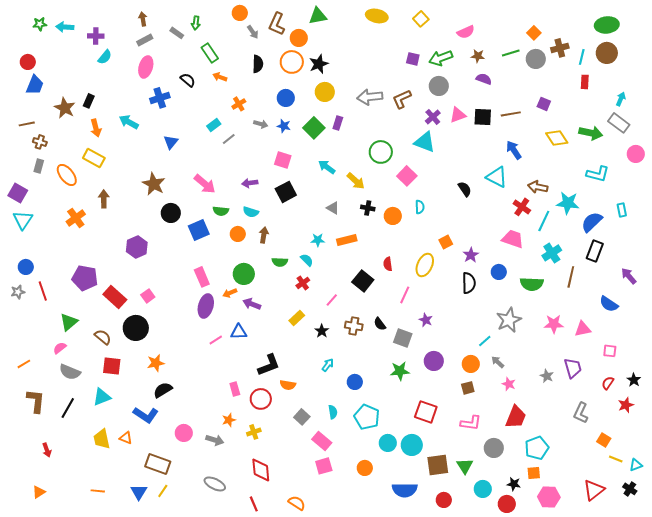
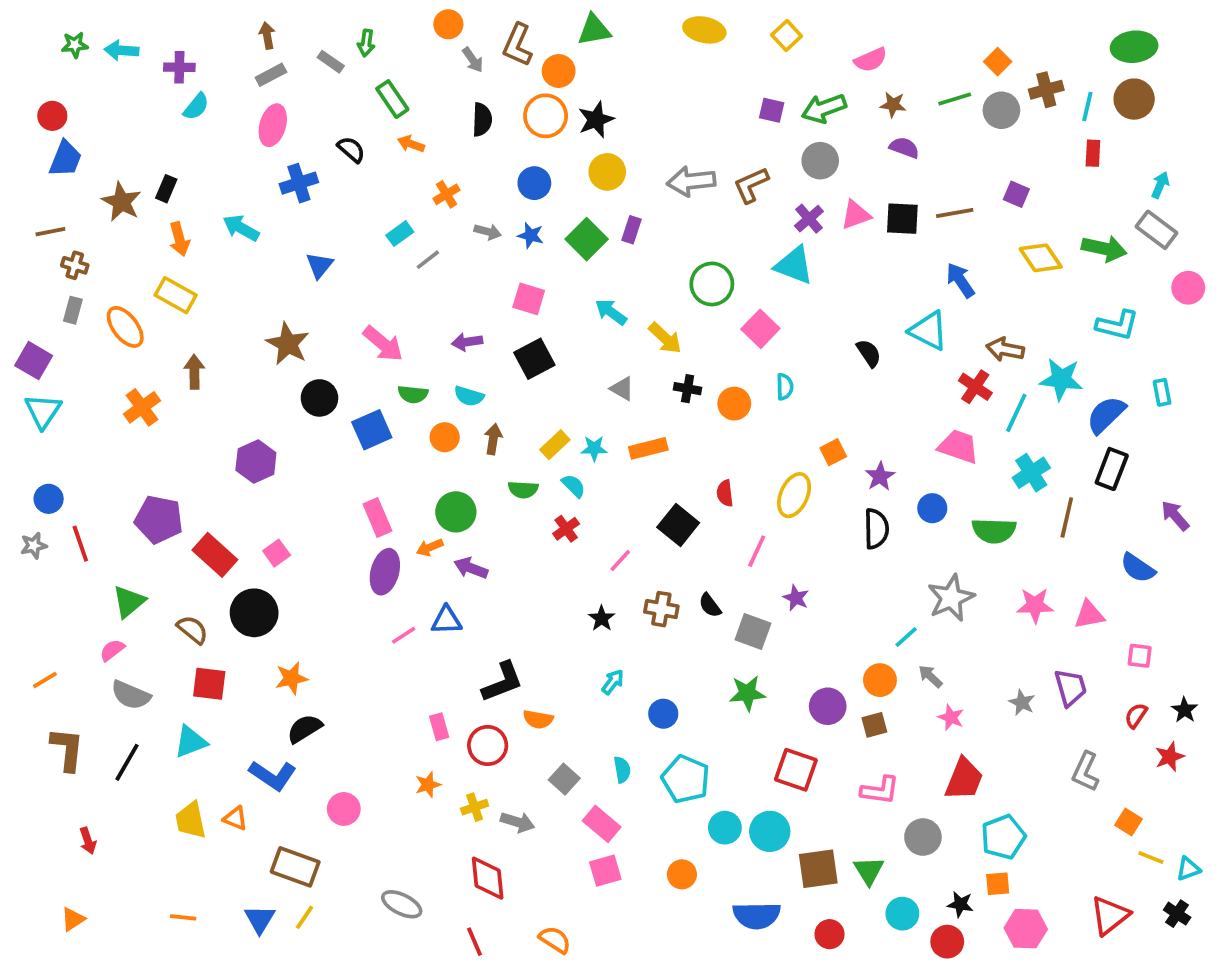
yellow rectangle: (297, 318) -> (555, 445), moved
purple circle: (434, 361) -> (828, 706), moved
gray arrow: (215, 440) -> (518, 822), moved

